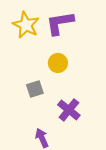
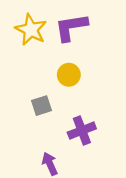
purple cross: (69, 110) -> (82, 130), turned 30

